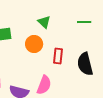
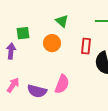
red rectangle: (58, 56) -> (86, 46), moved

